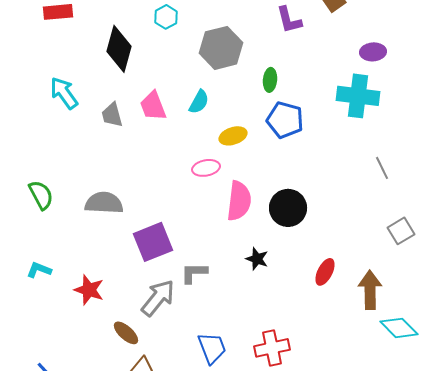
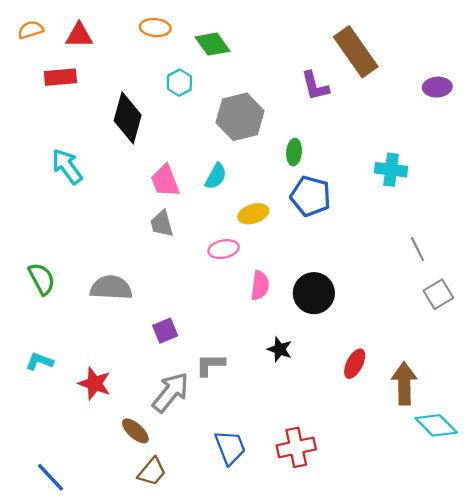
purple ellipse: (373, 52) -> (437, 87), moved
cyan cross: (358, 96) -> (391, 170), size x0.7
gray trapezoid: (112, 115) -> (162, 224), moved
pink semicircle: (239, 201) -> (260, 285), size x0.7
gray square: (401, 231) -> (438, 294), moved
purple square: (153, 242) -> (165, 331), size x0.6

